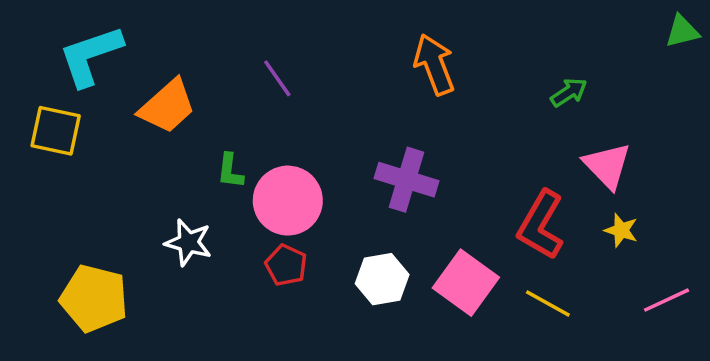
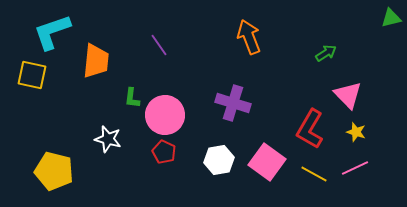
orange trapezoid: (167, 106) -> (96, 61), turned -42
pink line: (667, 300) -> (355, 168), moved

